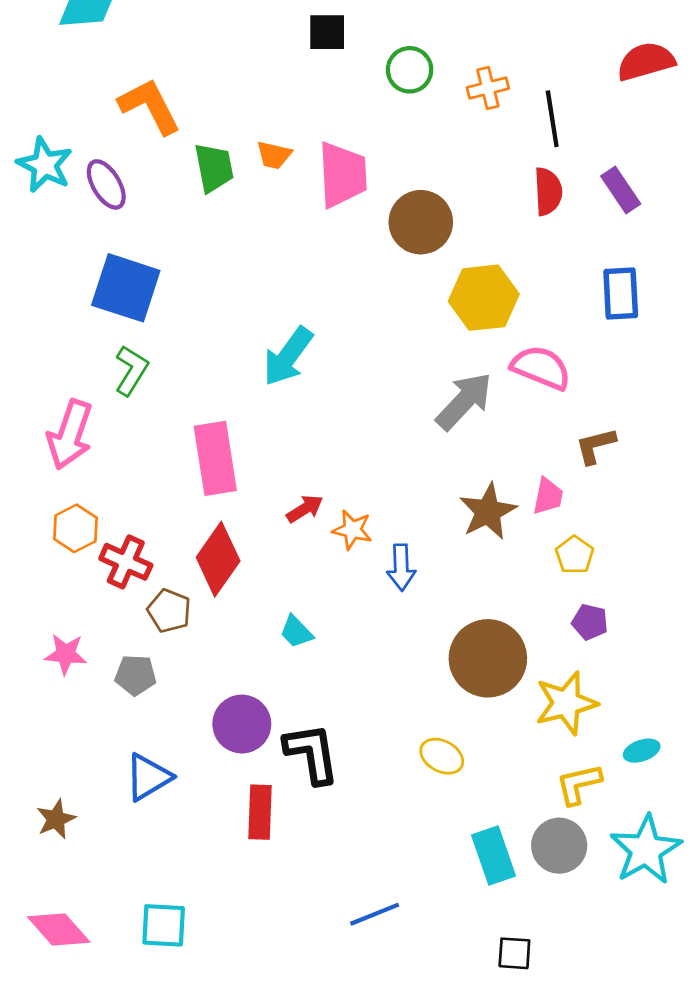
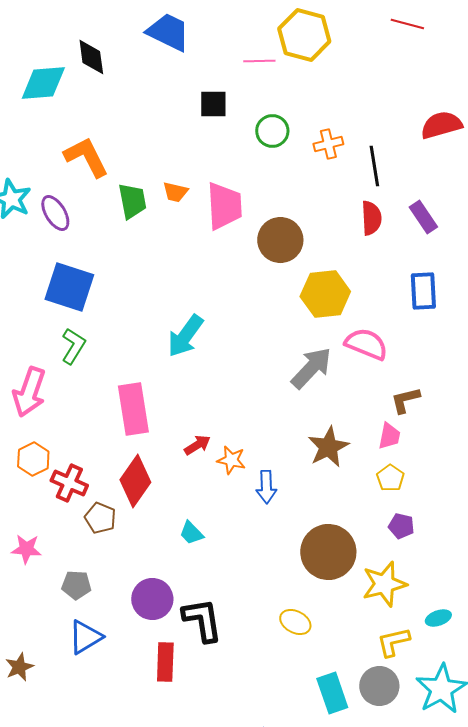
pink trapezoid: (548, 496) -> (389, 436), moved
gray pentagon: (136, 675) -> (76, 585), moved

